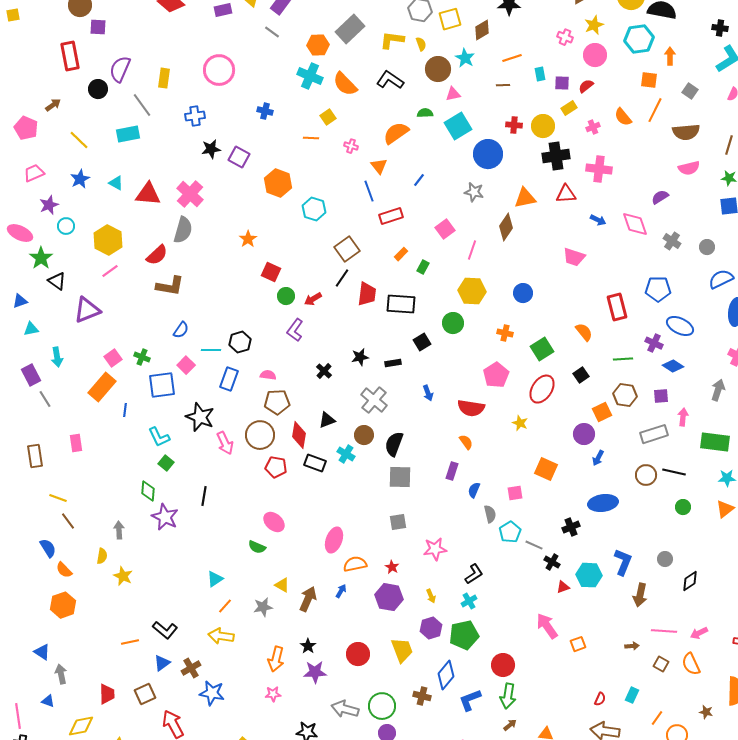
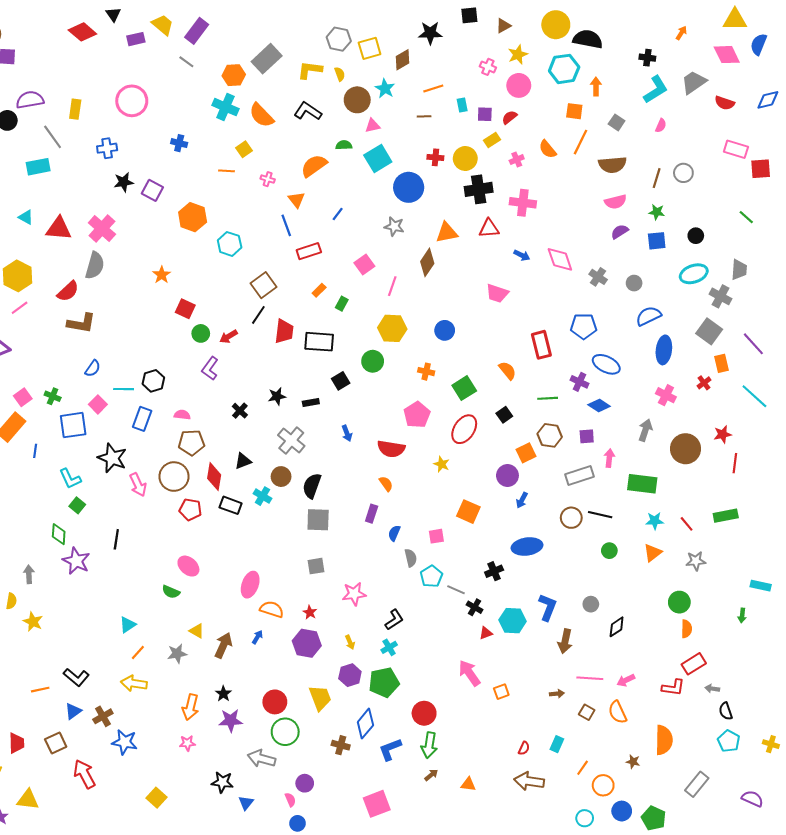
purple semicircle: (120, 69) -> (30, 100), turned 56
purple semicircle: (660, 197) -> (620, 232), moved
orange semicircle: (355, 564) -> (272, 609), turned 30
green circle: (382, 706) -> (285, 732), moved

